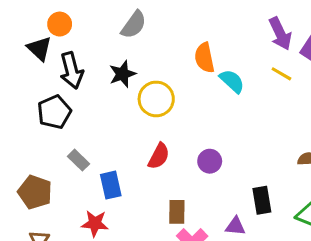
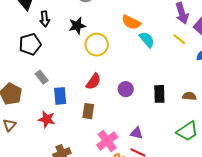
orange semicircle: (204, 58) -> (131, 22), turned -60
black arrow: (72, 70) -> (45, 19), size x0.7
black rectangle: (262, 200) -> (159, 94), moved
brown rectangle: (177, 212) -> (88, 111), moved

